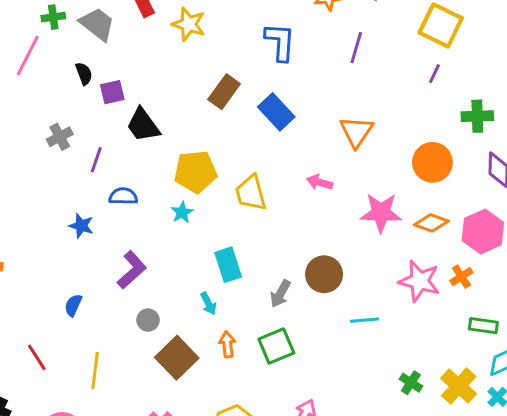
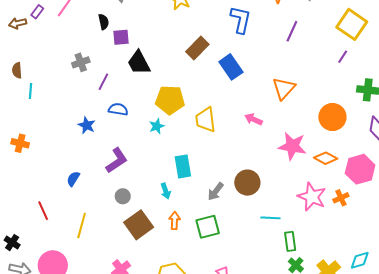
green rectangle: (483, 326) -> (290, 241), moved, turned 66

